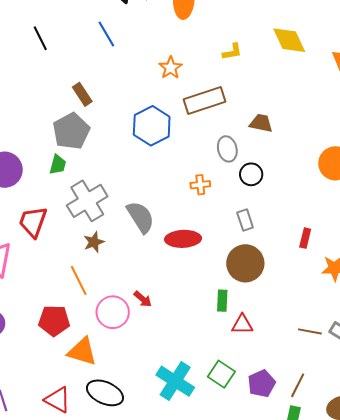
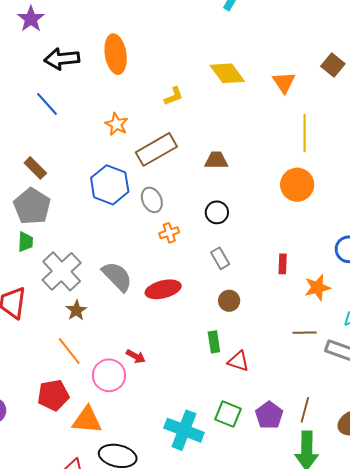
gray ellipse: (227, 149) -> (152, 200), moved
brown circle: (245, 263) -> (229, 301), size x0.6
red triangle: (242, 324) -> (238, 361), turned 30
brown line: (310, 331) -> (304, 333), moved

